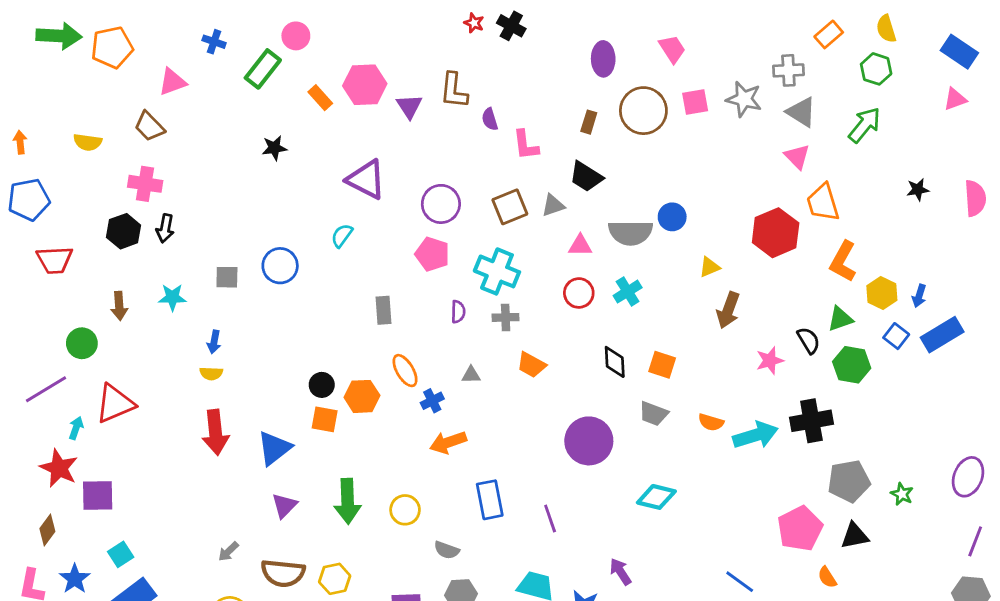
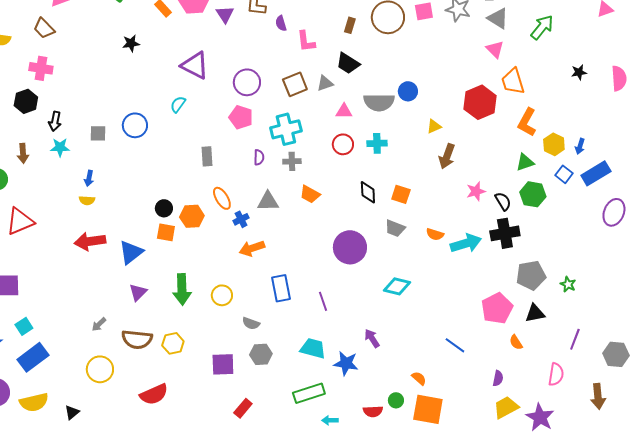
black arrow: (165, 228) -> (55, 121), moved
cyan cross: (497, 271) -> (286, 129), turned -36
cyan cross: (628, 292) -> (377, 143), turned 30
black semicircle: (809, 340) -> (503, 201), moved
gray triangle: (471, 375) -> (268, 201), size x1.6
red arrow: (215, 432) -> (90, 241), turned 88
purple ellipse: (968, 477) -> (614, 212), moved
purple line: (975, 541) -> (575, 339), moved

